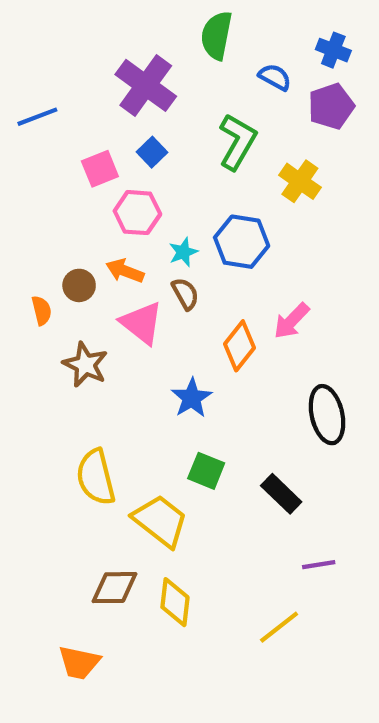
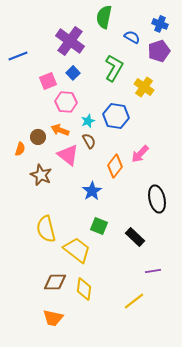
orange semicircle: (42, 310) -> (20, 149), turned 32
orange trapezoid: (79, 663) -> (53, 318), moved

